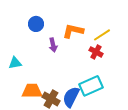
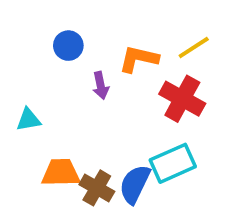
yellow line: (102, 35) -> (194, 47), moved
red cross: (96, 52) -> (182, 99), size x1.6

